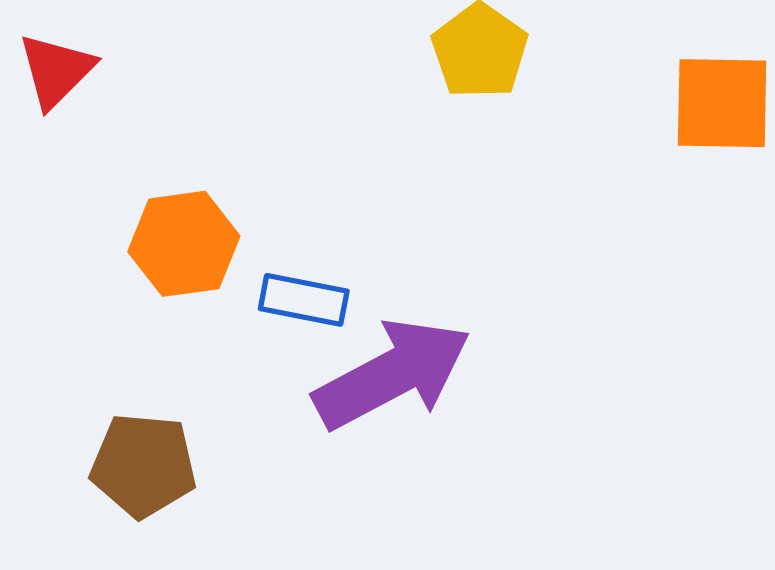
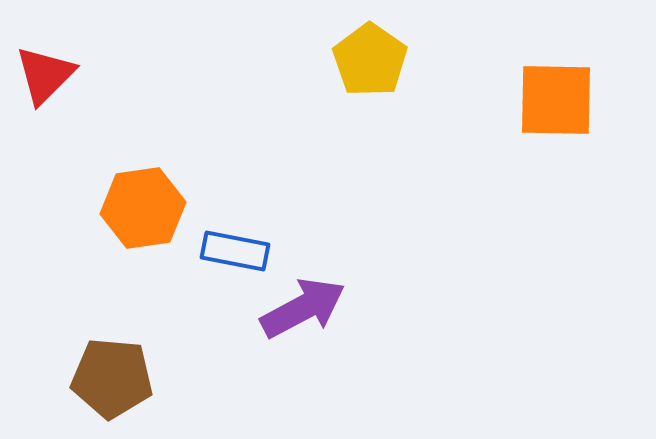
purple arrow: (392, 374) -> (303, 308), size x0.7

